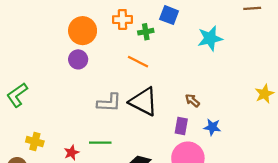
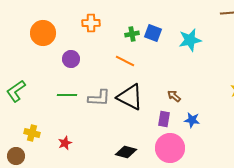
blue square: (169, 15) -> (153, 33), moved
orange cross: (122, 20) -> (91, 23), moved
orange circle: (83, 31) -> (43, 33), moved
green line: (100, 143) -> (67, 95), moved

